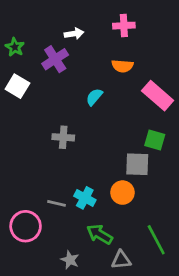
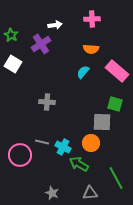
cyan semicircle: (94, 97) -> (83, 72), moved
gray line: (57, 203) -> (42, 142), moved
pink circle: (26, 226) -> (20, 155), moved
green arrow: (100, 234) -> (79, 164), moved

